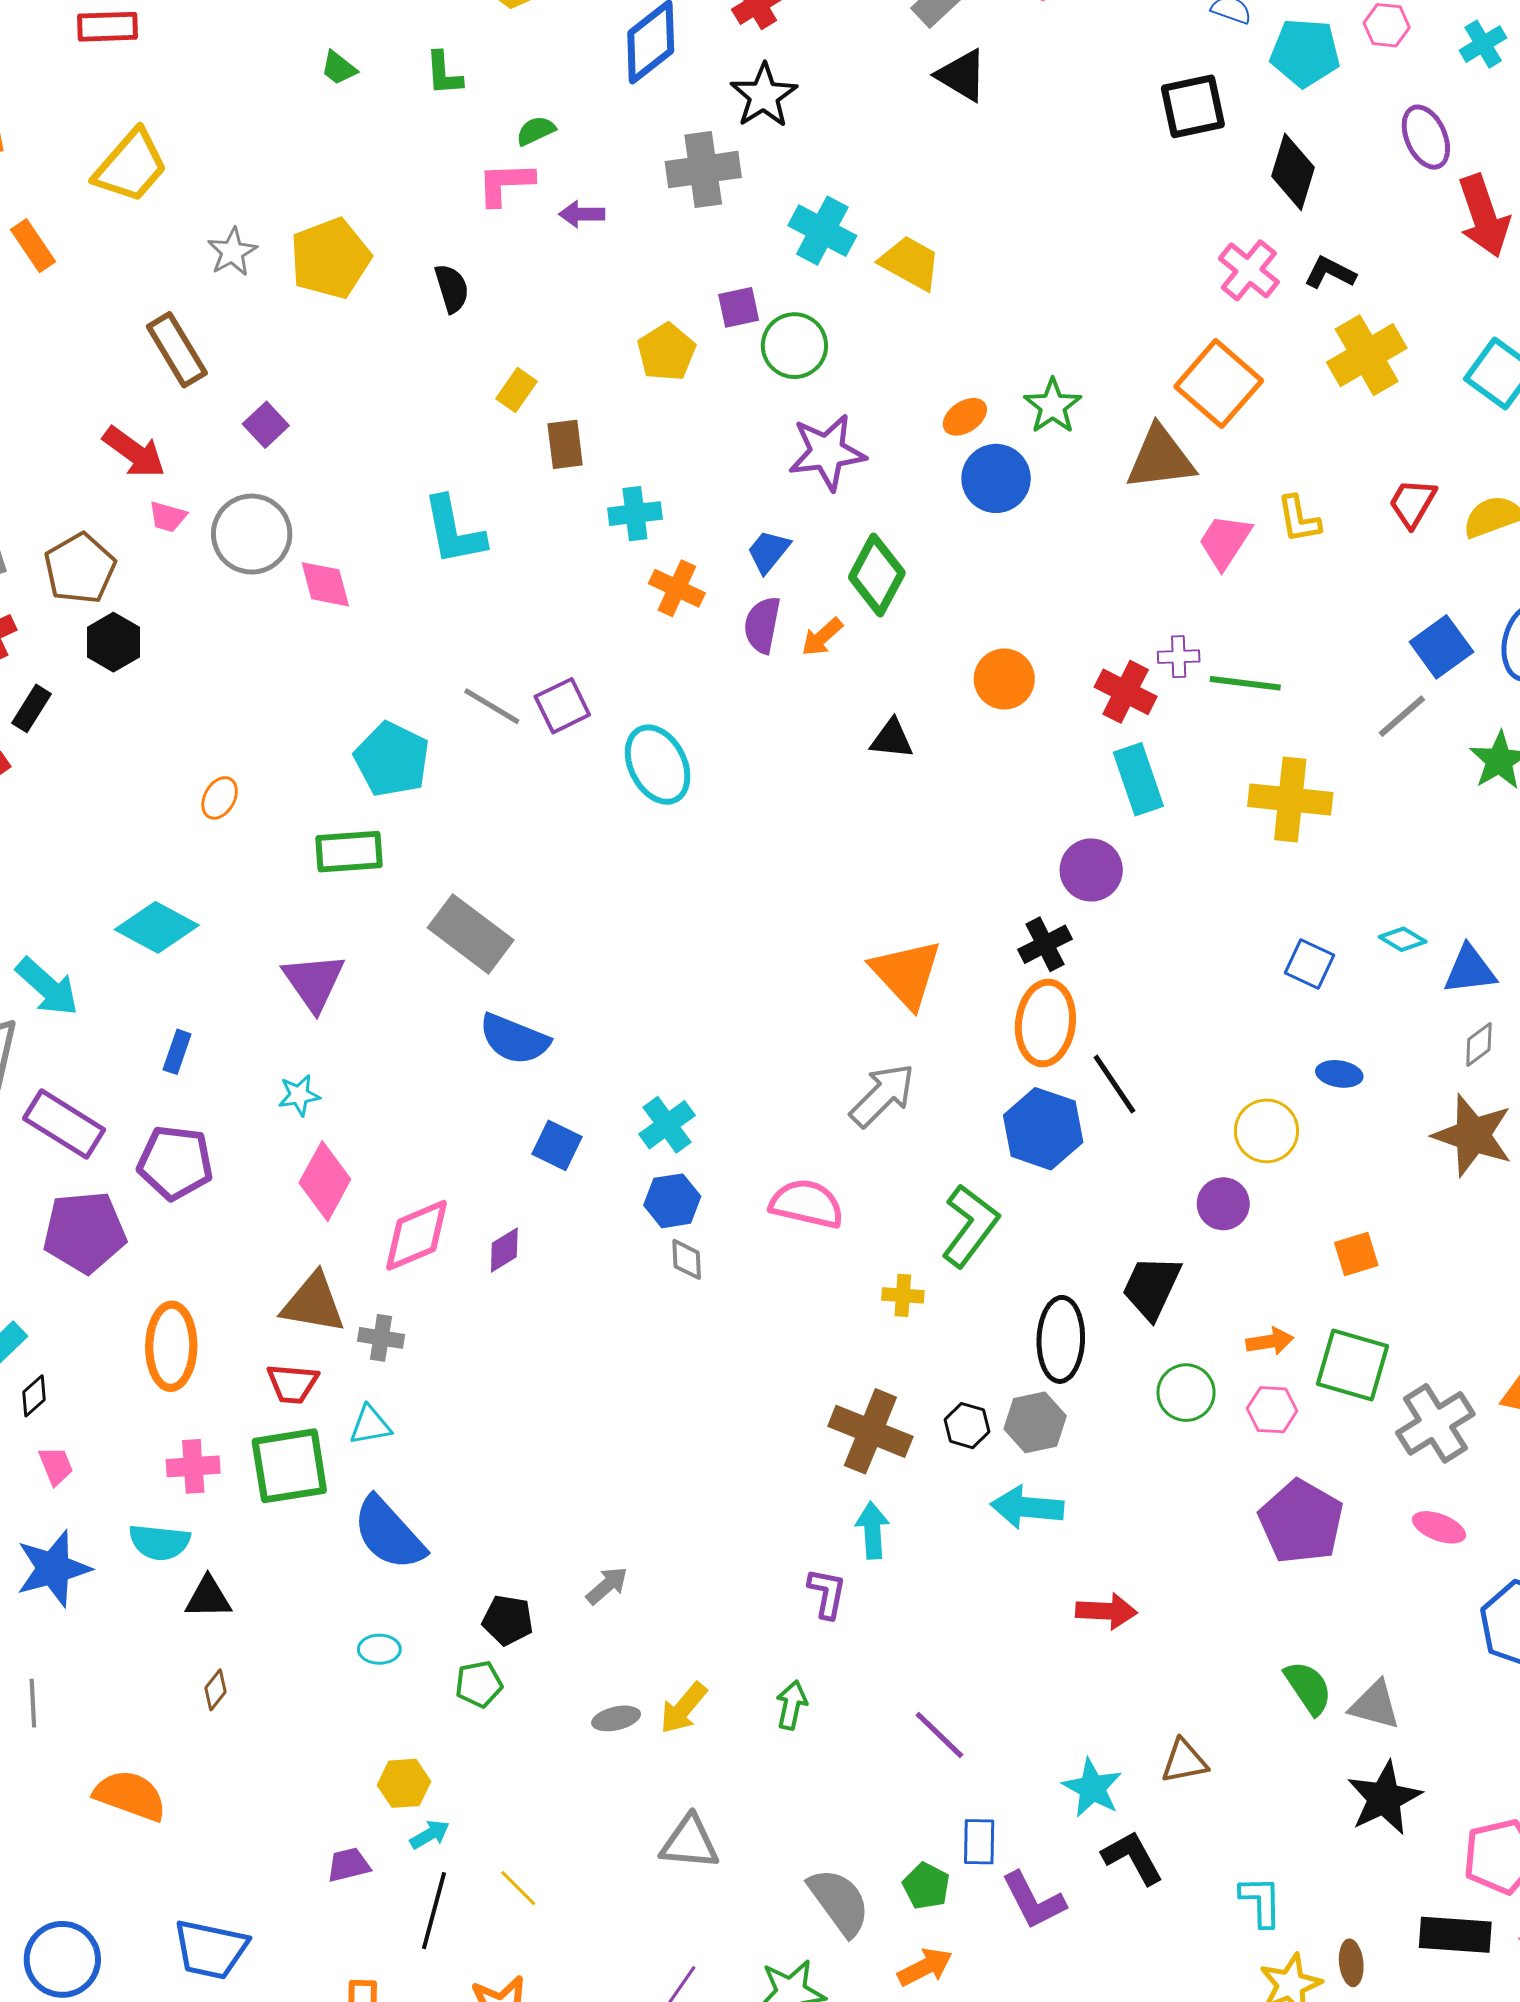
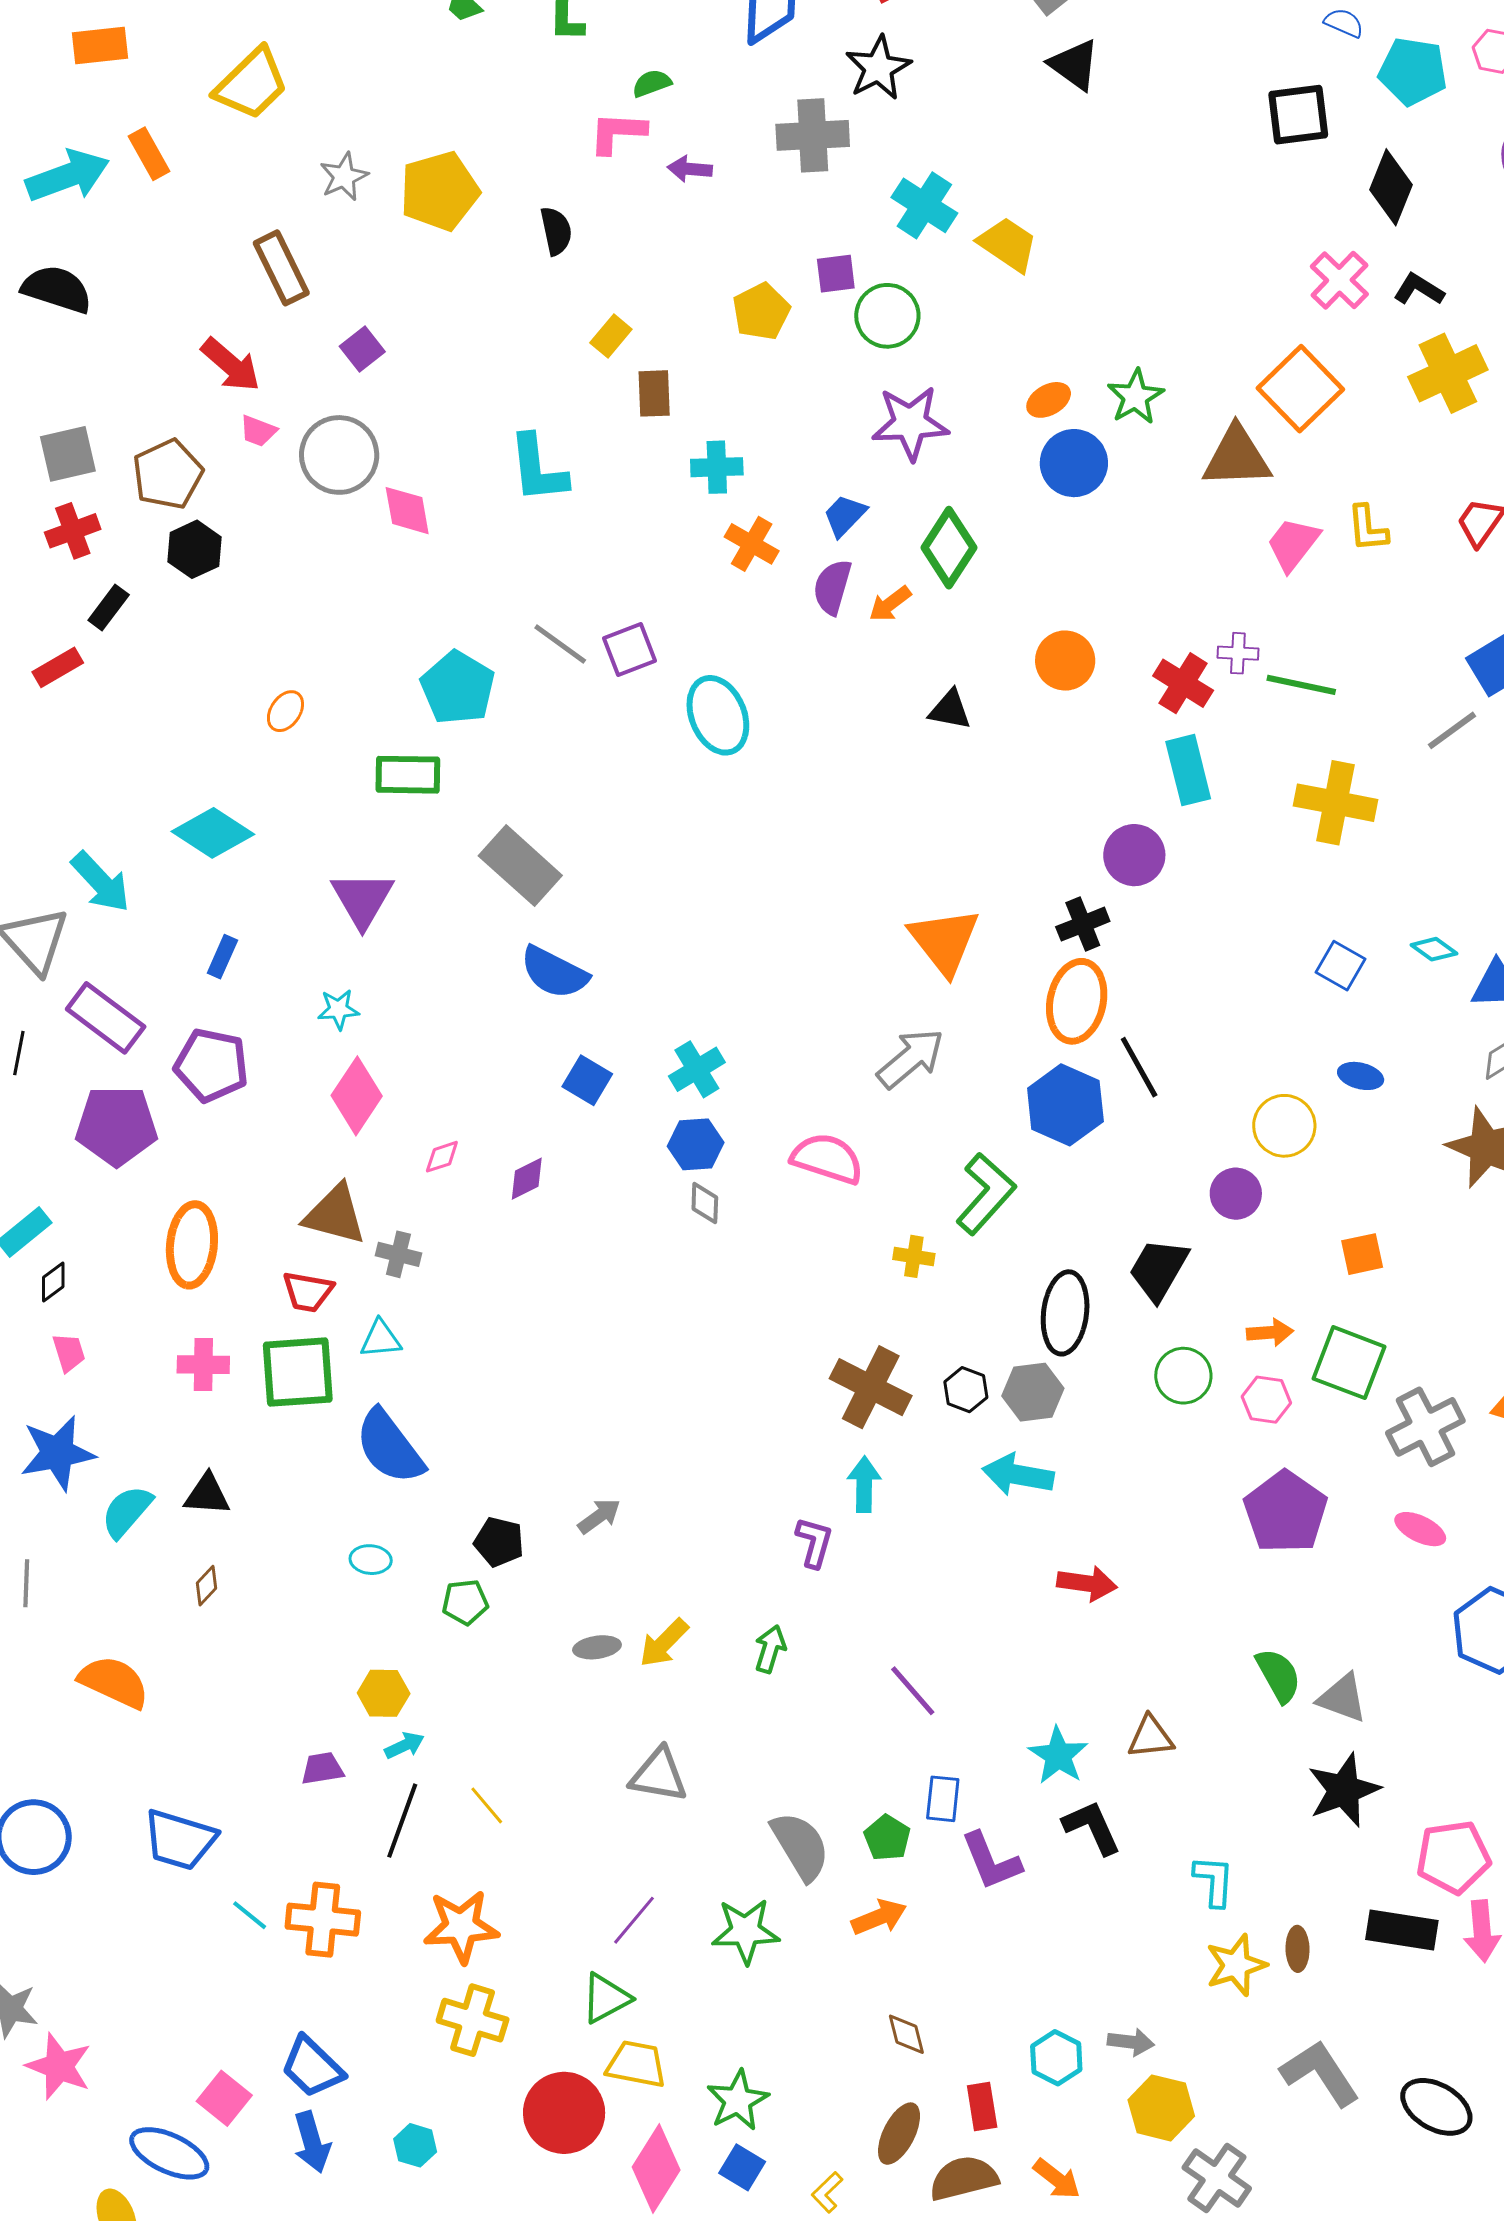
pink diamond: (417, 1235) -> (442, 1157), size x0.5
cyan semicircle: (159, 1542) -> (127, 1511), moved, turned 120

